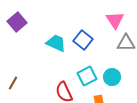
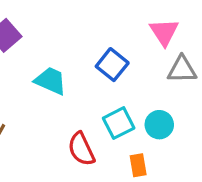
cyan trapezoid: (56, 43) -> (50, 81), moved

